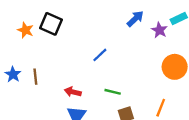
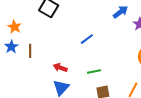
orange star: (26, 30) -> (14, 27), moved
green line: (113, 92) -> (94, 72), turned -32

